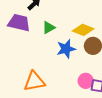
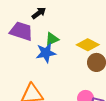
blue star: (66, 49) -> (46, 53), moved

